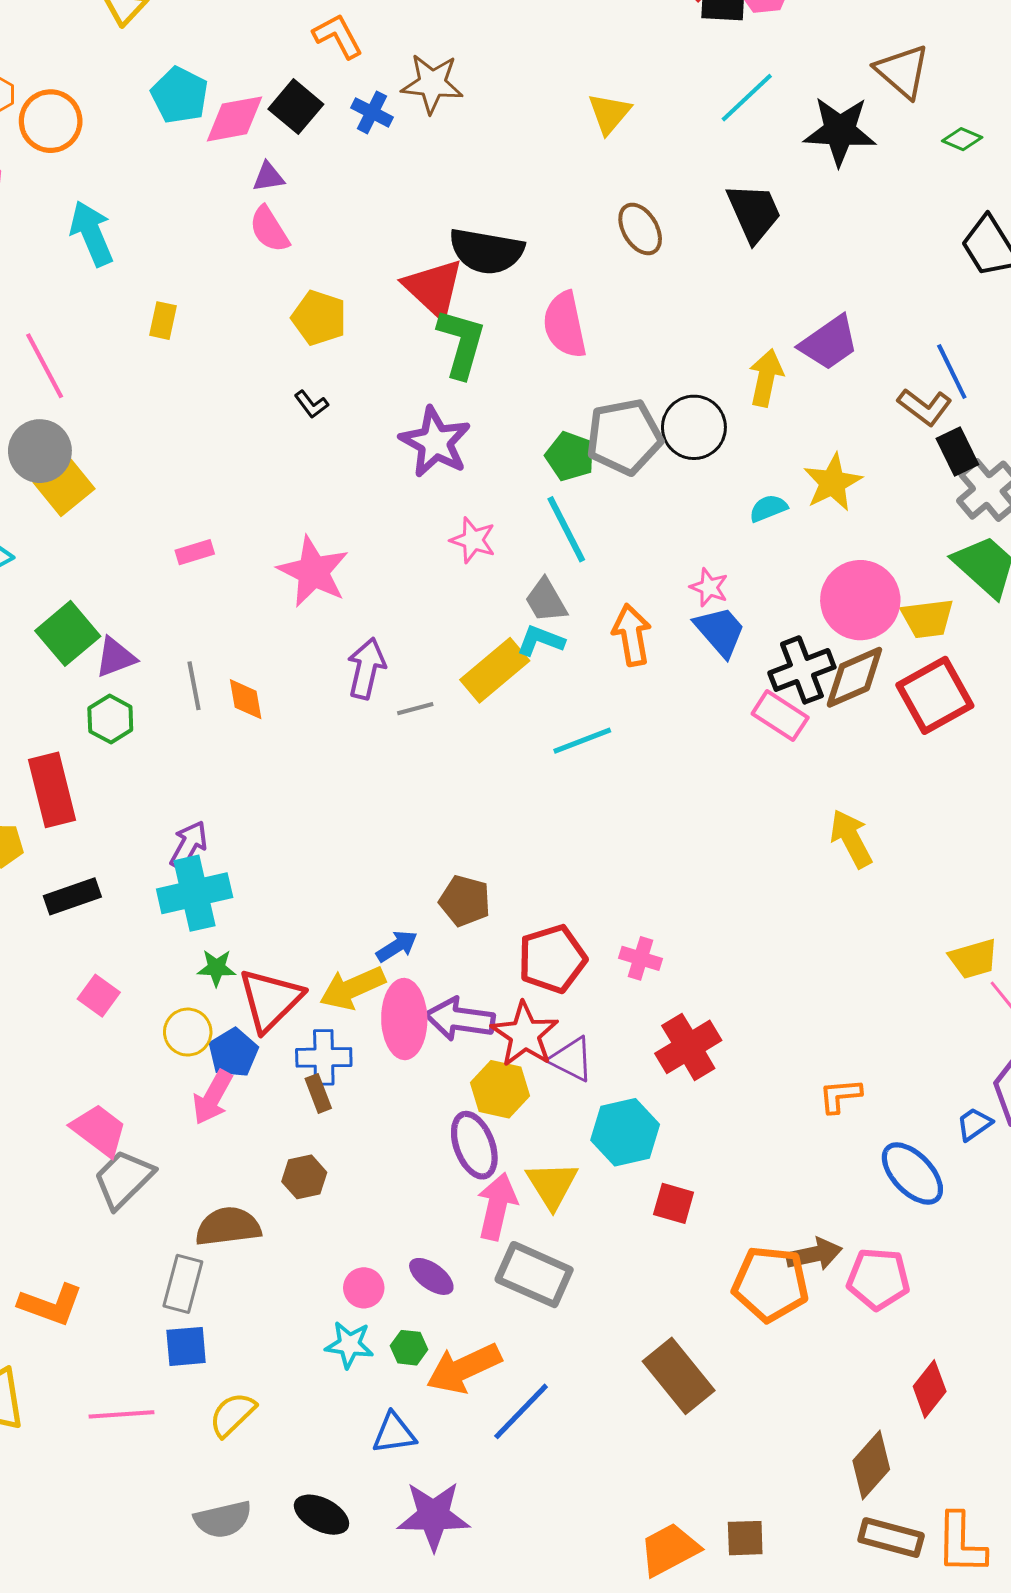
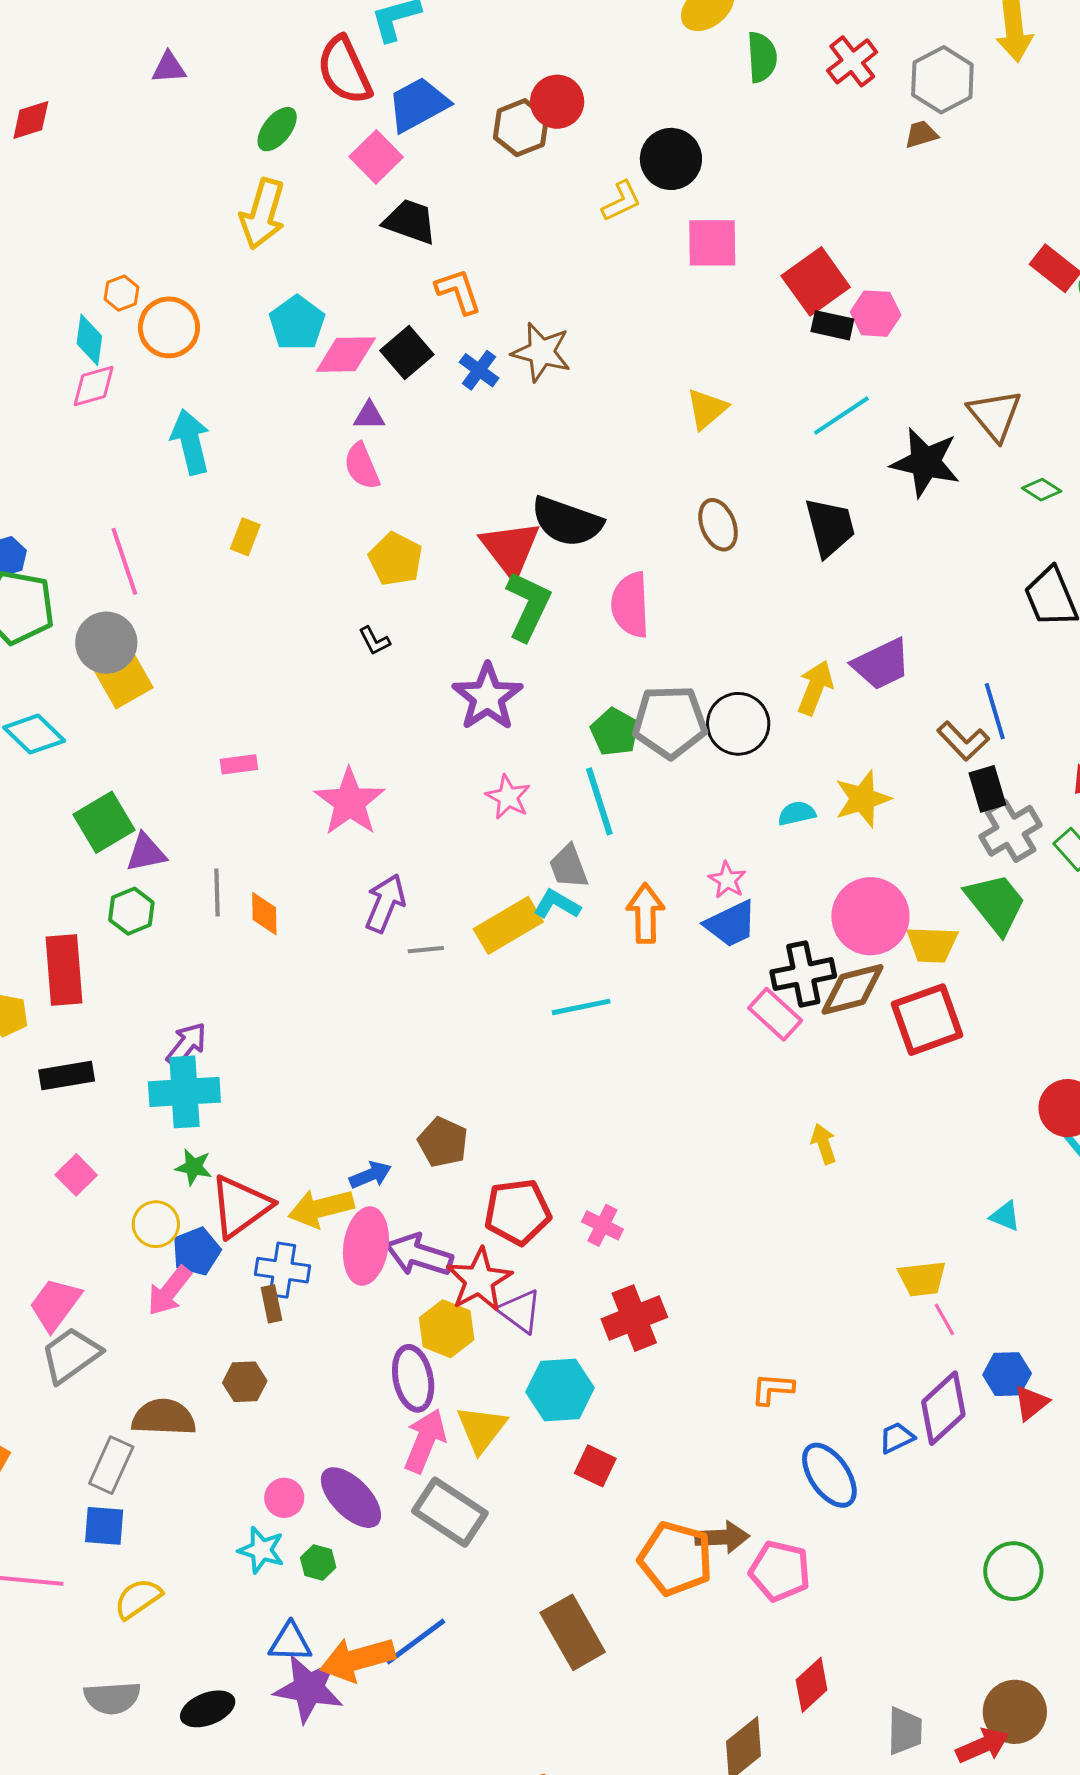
blue trapezoid: (720, 631) -> (731, 924), turned 96
yellow arrow: (851, 839) -> (824, 1144), size x0.7
pink trapezoid: (99, 1130) -> (55, 1304), turned -100
purple ellipse: (431, 1276) -> (351, 1498), size x1.5
orange arrow: (464, 1368) -> (357, 1659), moved
black ellipse: (321, 1515) -> (208, 1709), turned -58
purple star: (433, 1516) -> (309, 1688), moved

